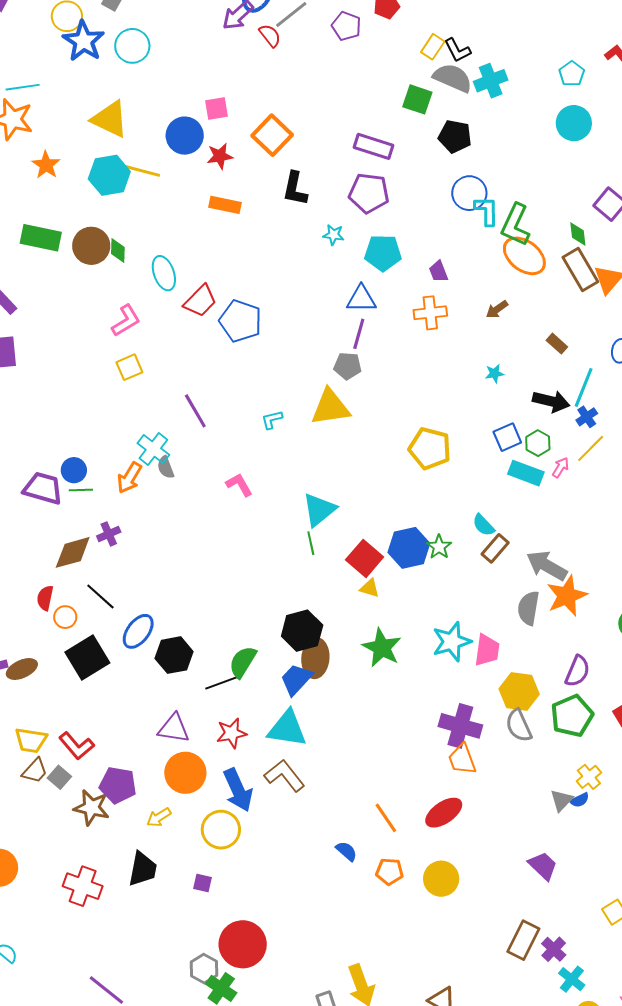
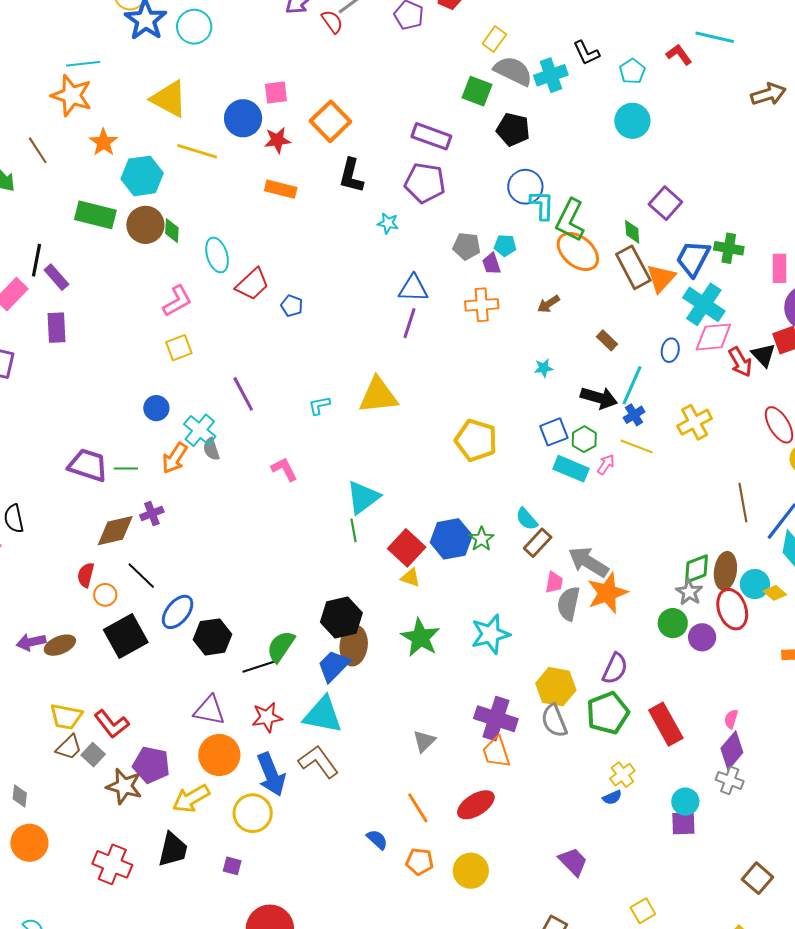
black L-shape: (457, 50) -> (586, 53), moved
cyan hexagon: (109, 175) -> (142, 176), moved
cyan pentagon: (383, 253) -> (505, 245), moved, size x0.6
blue pentagon: (241, 321) -> (292, 306), size x0.5
gray pentagon: (348, 366) -> (467, 246), moved
yellow line: (591, 448) -> (637, 446), turned 64
blue circle: (74, 470) -> (156, 408), moved
pink trapezoid: (487, 650) -> (554, 582), moved, size x0.7
gray triangle: (562, 800) -> (424, 741), moved
yellow arrow: (159, 817) -> (191, 799), size x1.5

